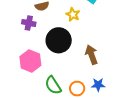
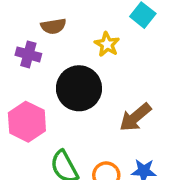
brown arrow: (91, 55) -> (135, 117), turned -114

